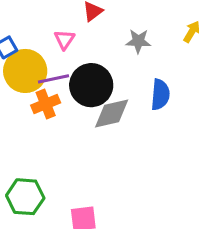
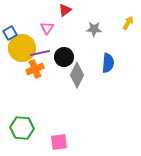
black circle: (91, 85) -> (64, 57), size x0.7
gray diamond: (112, 113) -> (77, 75), turned -50

